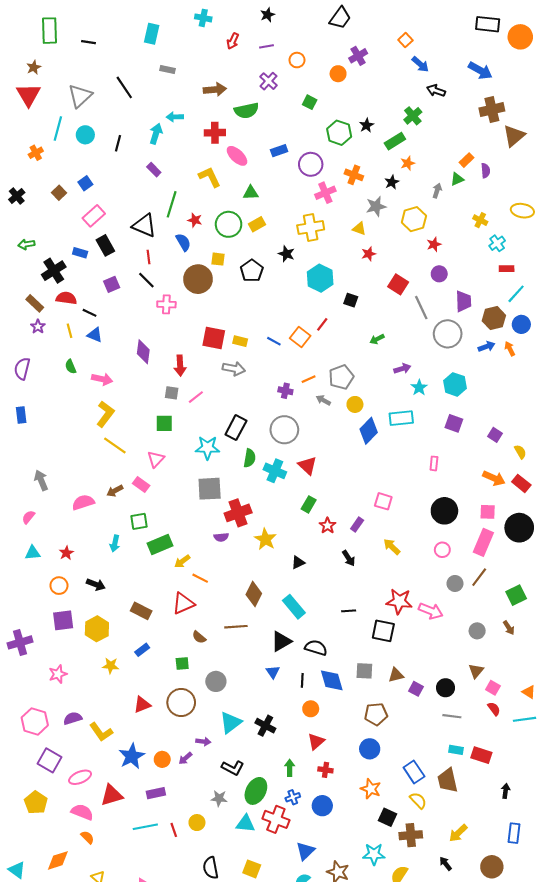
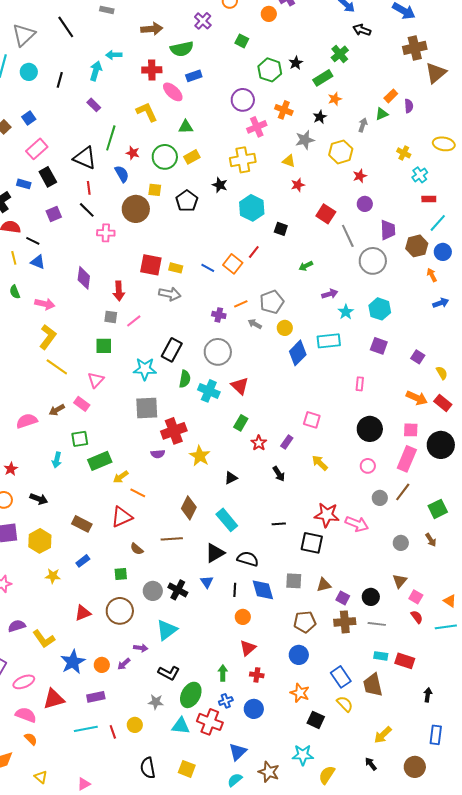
blue rectangle: (279, 151) -> (194, 76), moved
blue arrow: (487, 347) -> (441, 303), moved
black cross: (265, 726) -> (178, 590), moved
brown cross: (411, 835) -> (345, 622), moved

